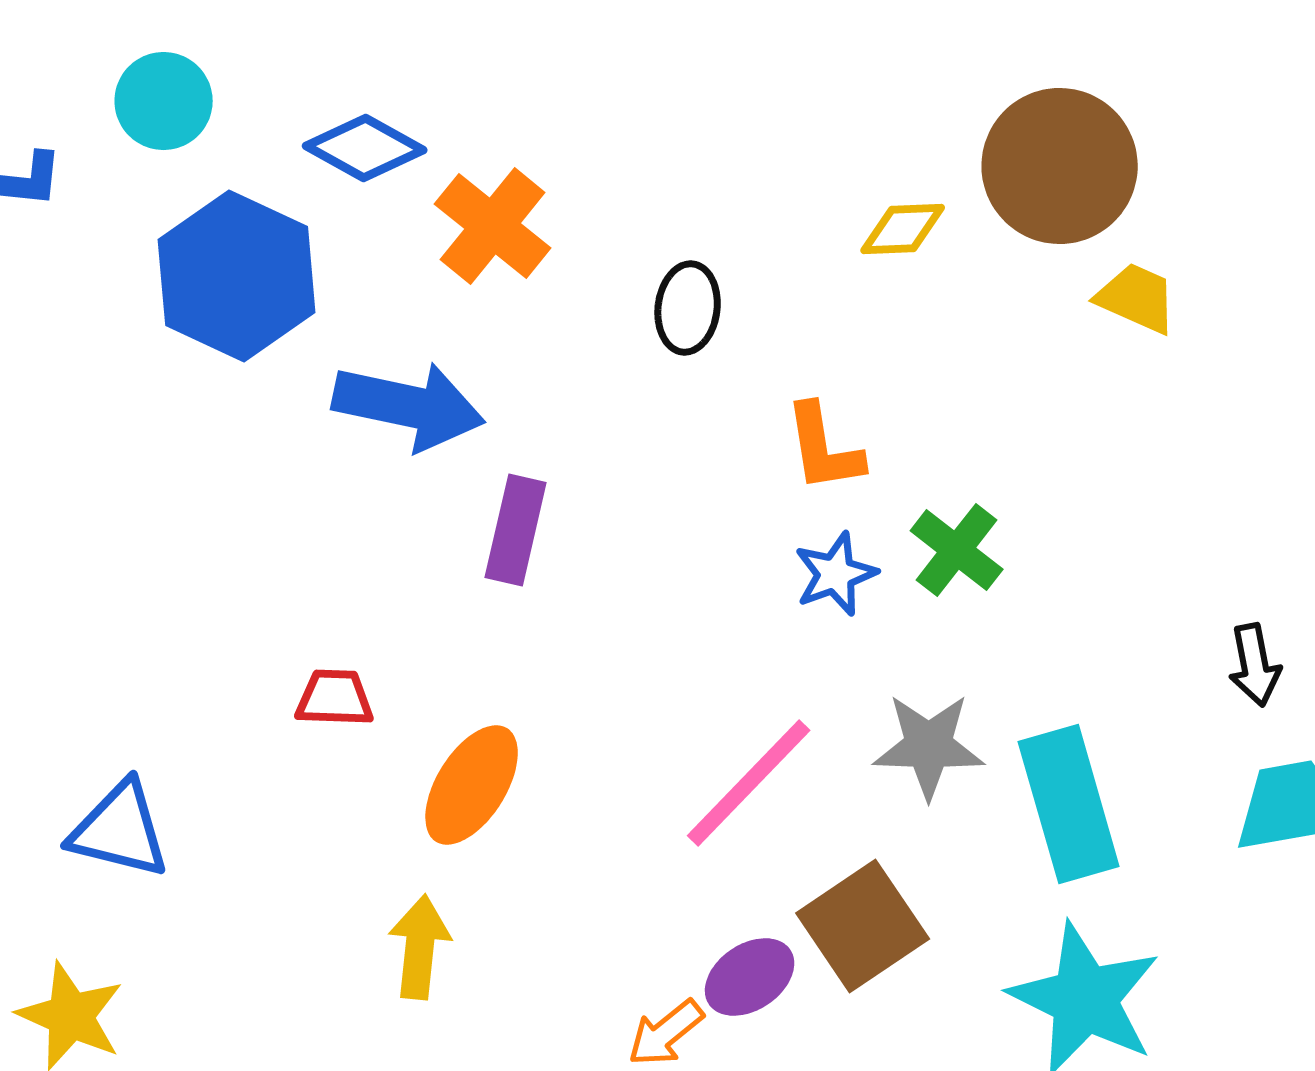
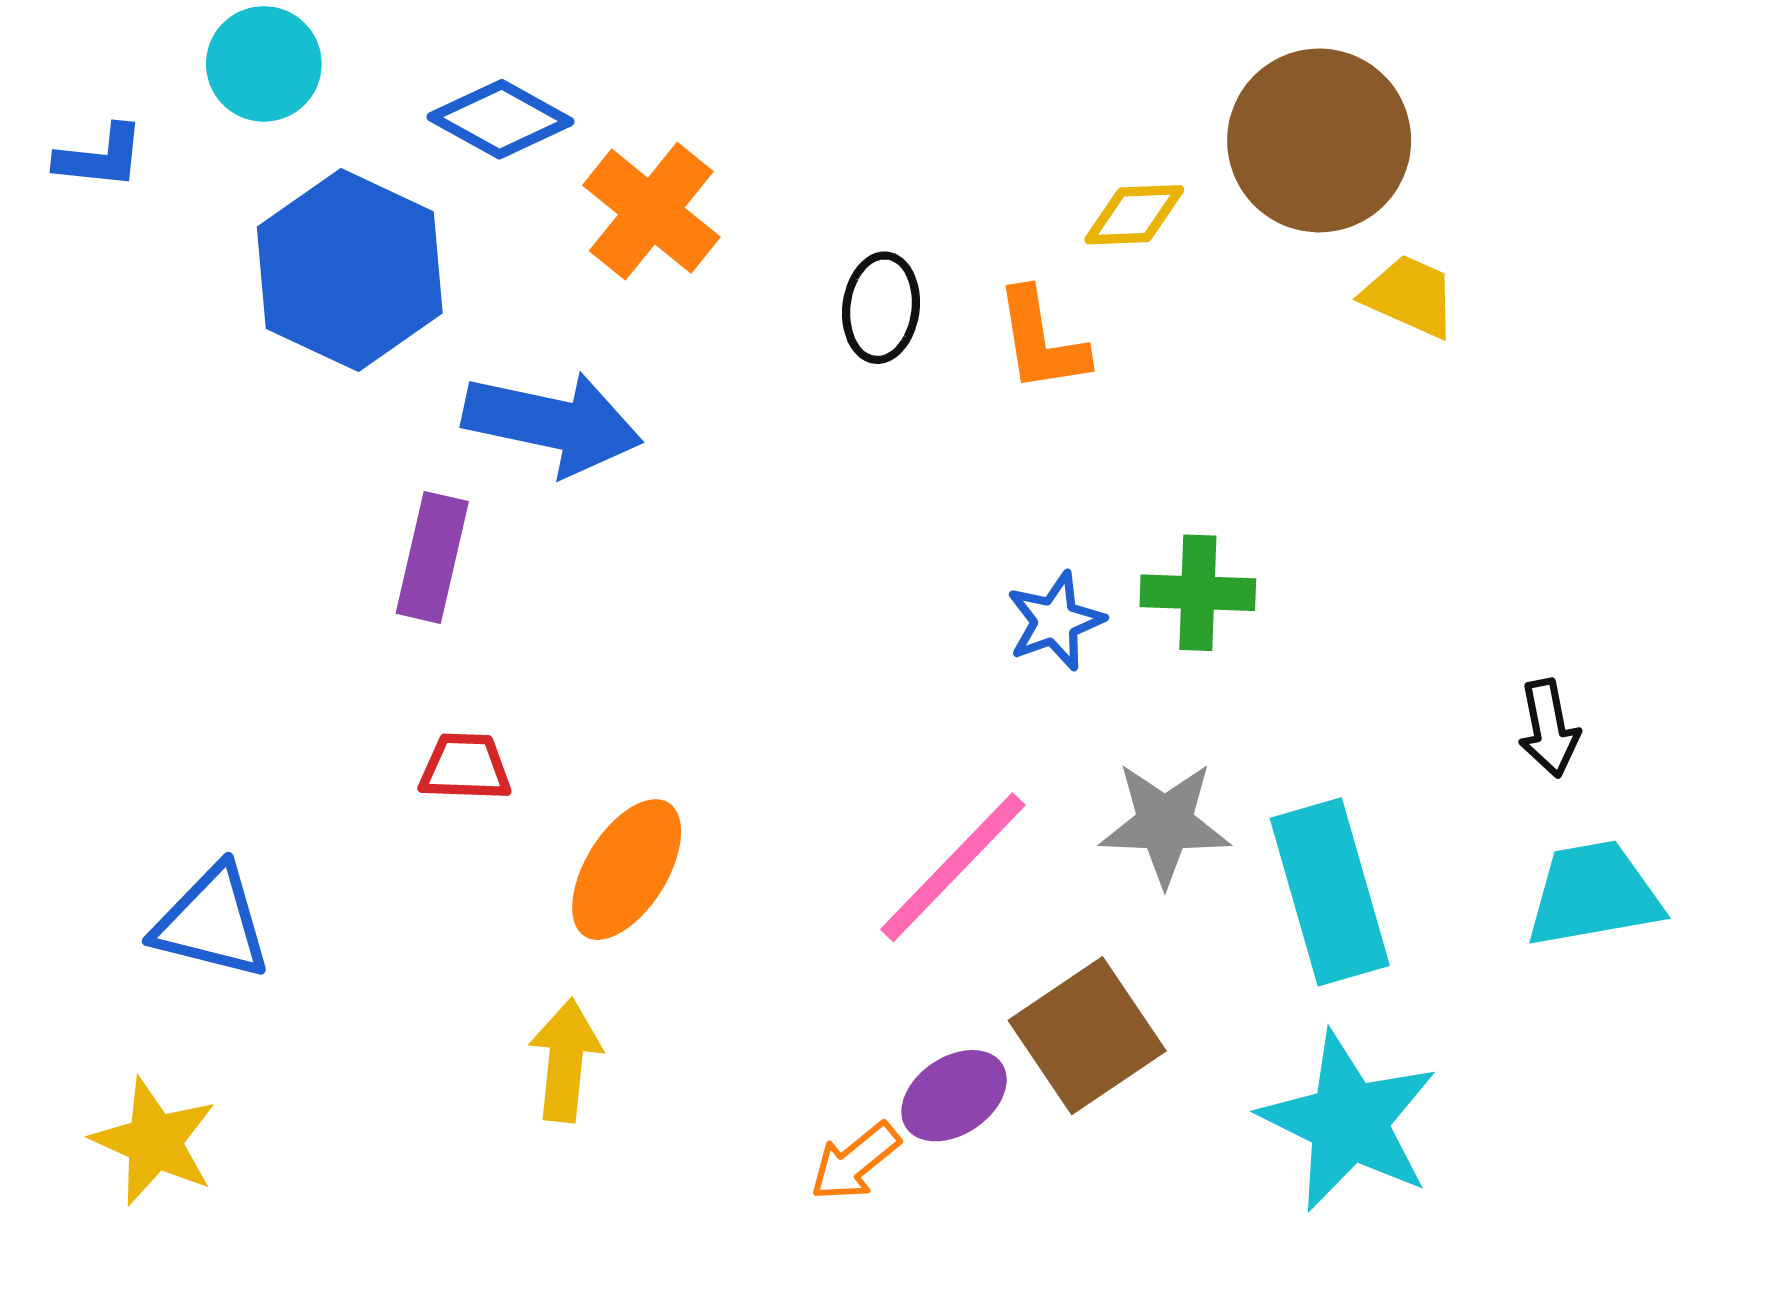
orange L-shape: (824, 448) -> (1041, 341), moved
purple rectangle: (516, 530) -> (432, 557), moved
green cross: (957, 550) -> (1198, 593), turned -36

